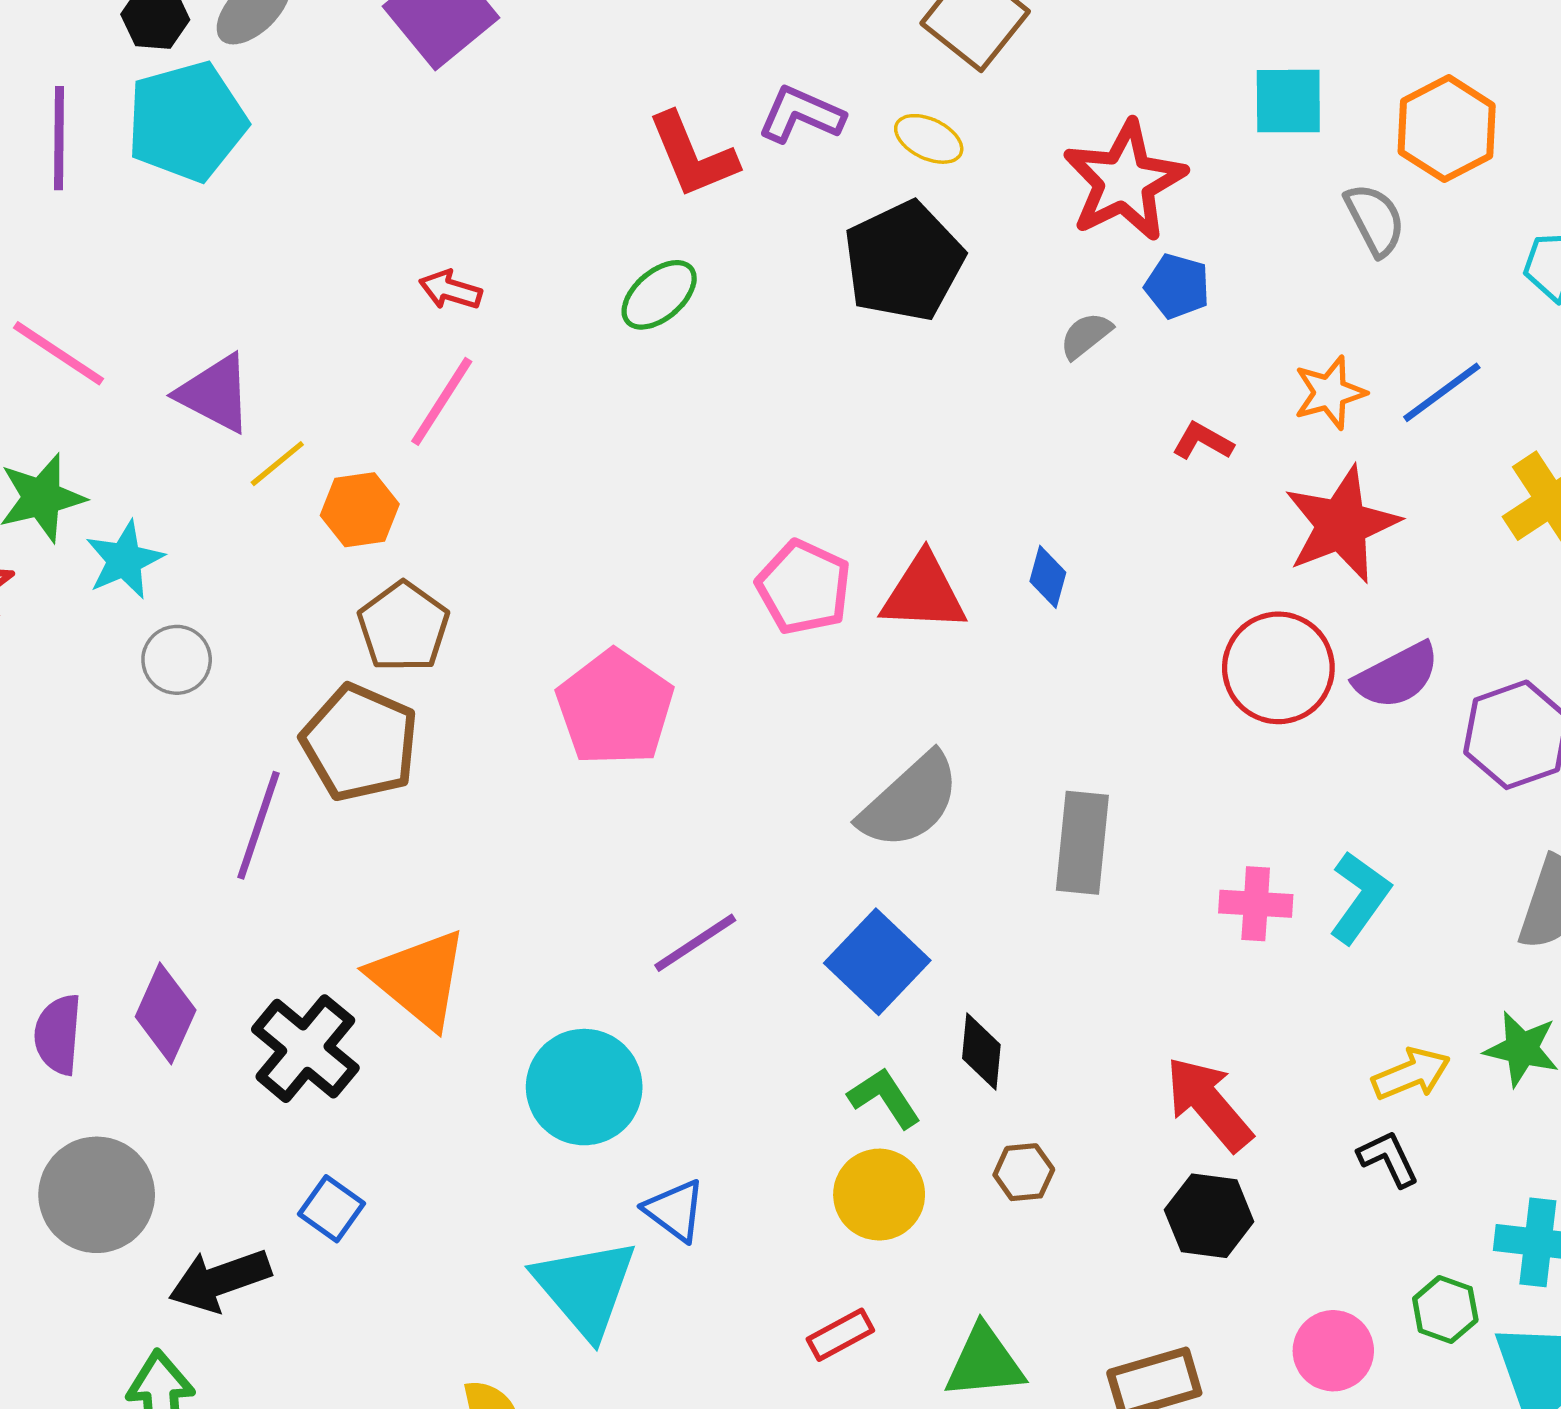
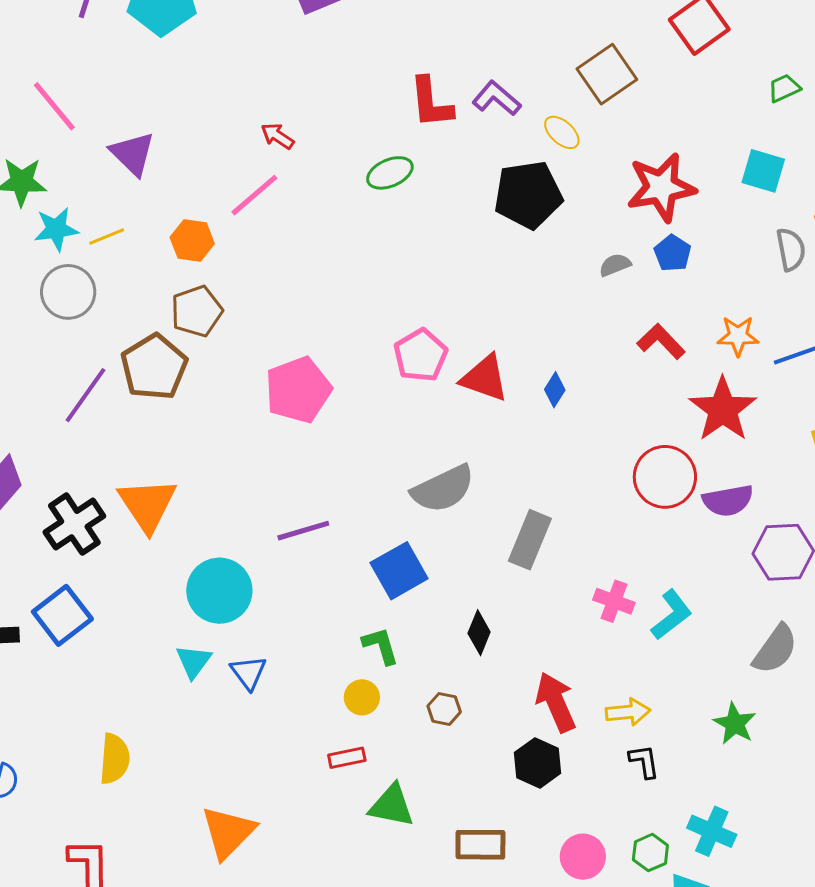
red L-shape: (1203, 441) -> (661, 341), size x1.4
yellow line: (277, 464) -> (107, 236), moved
red star: (1342, 525) -> (723, 409), turned -30
gray circle: (177, 660) -> (68, 292), size x1.4
black diamond: (981, 1051) -> (479, 633), moved
yellow arrow: (1411, 1074) -> (628, 712), moved
yellow circle: (879, 1195) -> (362, 697), size x0.7
blue square: (331, 1209) -> (62, 615), size x1.6
cyan triangle: (585, 1288) -> (194, 661), moved, size x0.6
red rectangle: (840, 1335) -> (347, 758), moved

